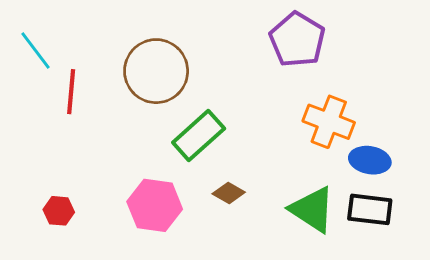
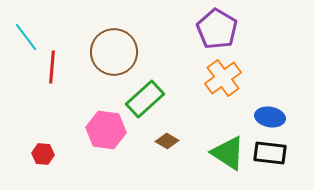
orange cross: (329, 122) -> (223, 78), moved, turned 33
pink hexagon: (155, 205) -> (106, 130), moved

